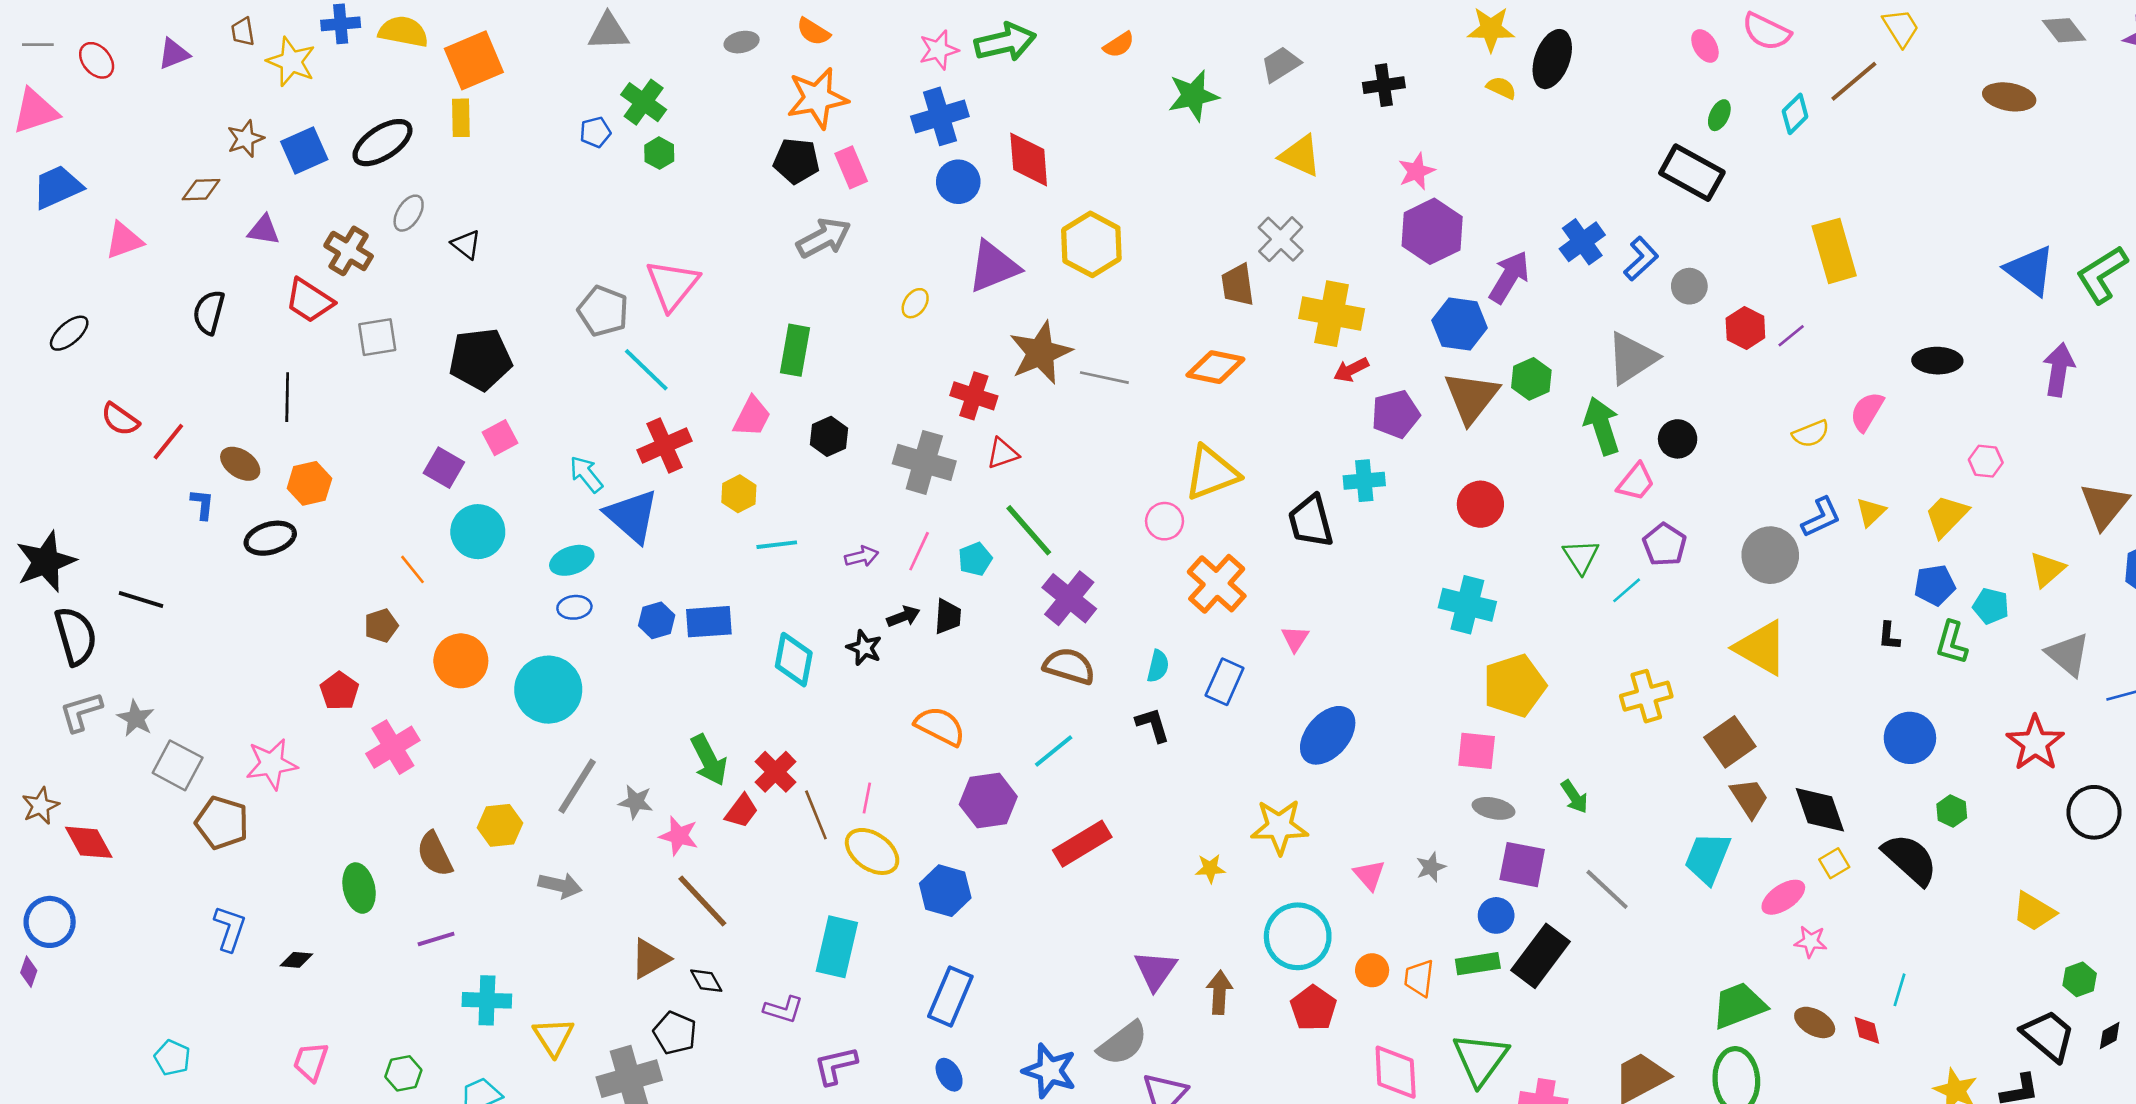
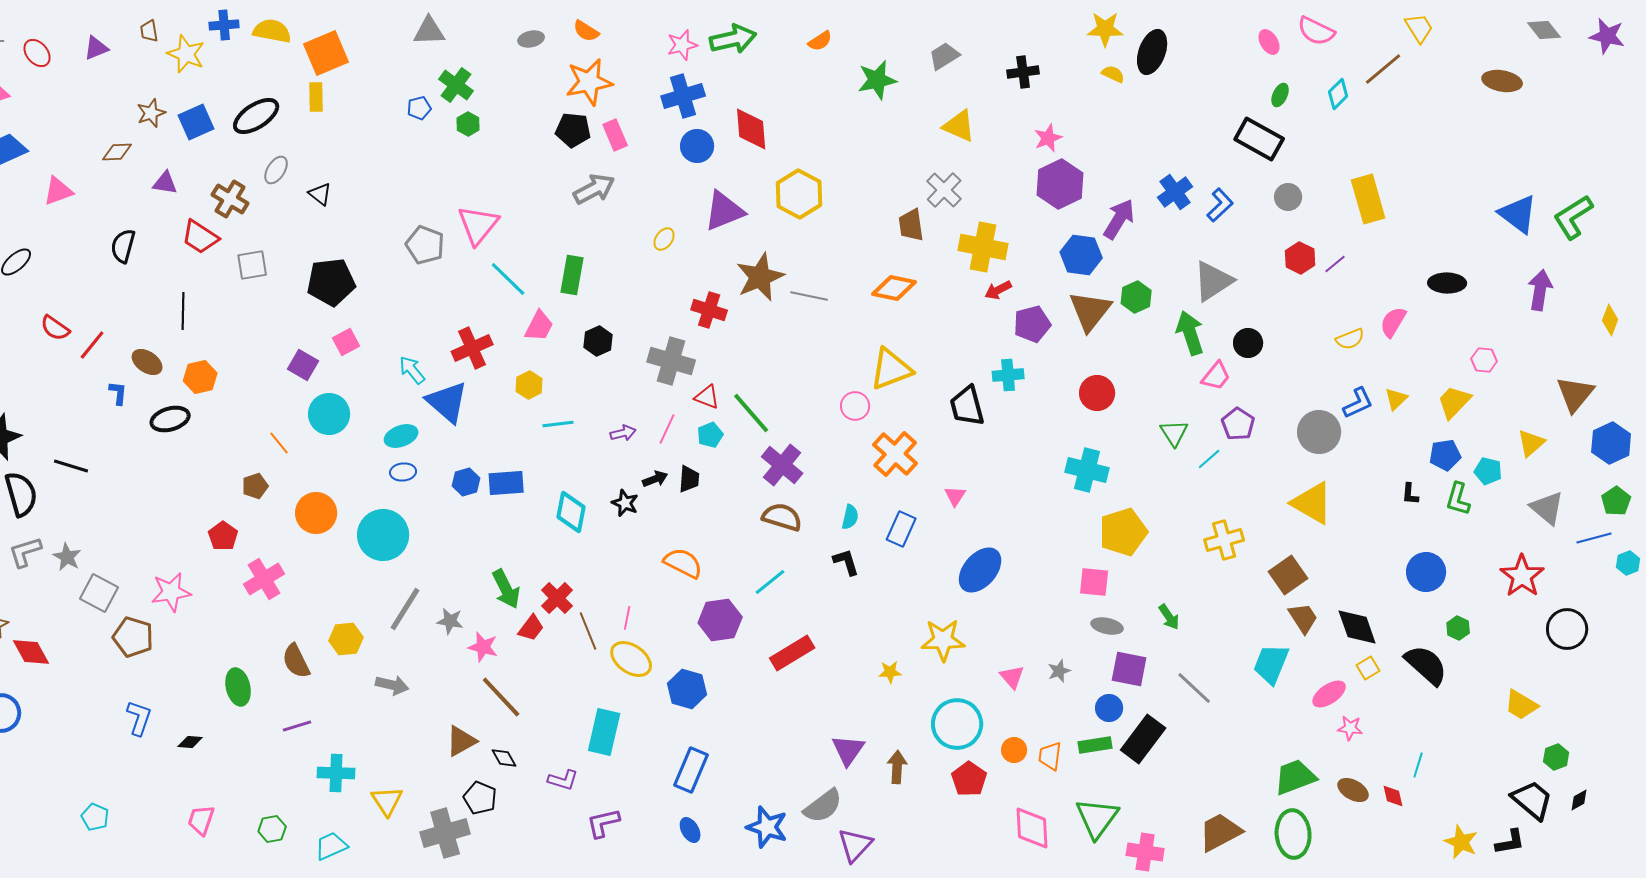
gray circle: (1689, 286) -> (1288, 197), moved
cyan line: (646, 370) -> (508, 279), moved
red triangle: (1003, 453) -> (707, 397), moved, turned 40

